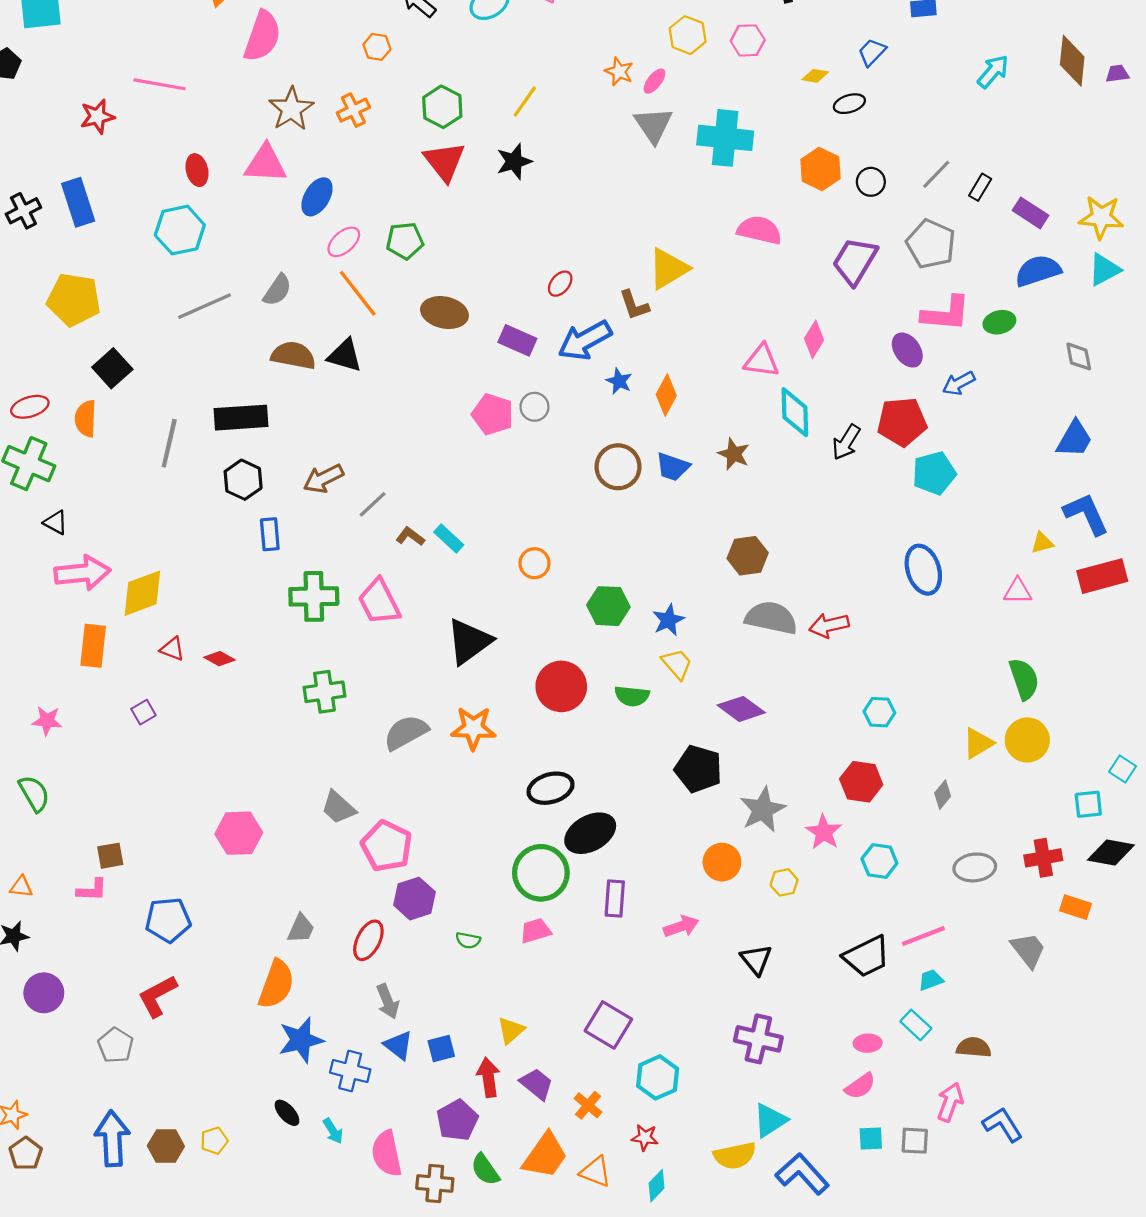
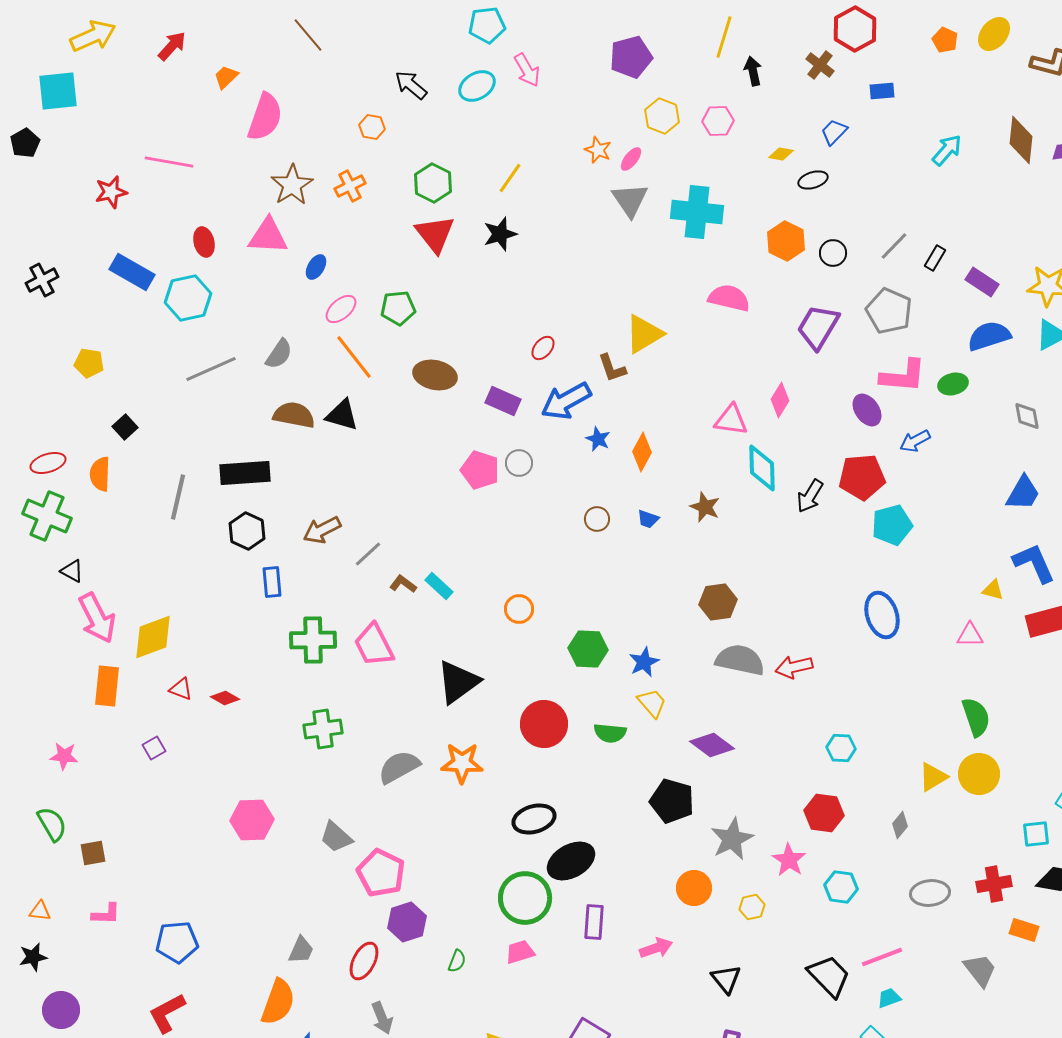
blue ellipse: (317, 197) -> (316, 267), size x0.7
blue rectangle: (78, 202) -> (132, 272), moved, turned -42
yellow pentagon: (74, 300) -> (89, 363), size x0.6
black square: (112, 368) -> (125, 427), size x0.7
brown circle: (618, 467) -> (597, 519), size x0.6
blue trapezoid: (673, 467) -> (648, 519), size x0.7
yellow triangle: (1042, 543) -> (993, 590), turned 30
pink arrow: (82, 573) -> (97, 618), turned 69
pink hexagon: (239, 833) -> (252, 820), moved
brown square: (110, 856) -> (93, 853), moved
green semicircle: (468, 940) -> (457, 961), turned -80
black trapezoid: (867, 956) -> (829, 976), turned -108

